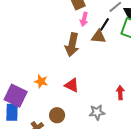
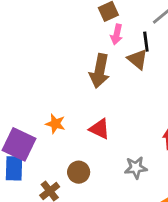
black line: (104, 24) -> (146, 42), turned -40
brown triangle: (99, 37) -> (138, 59), turned 35

